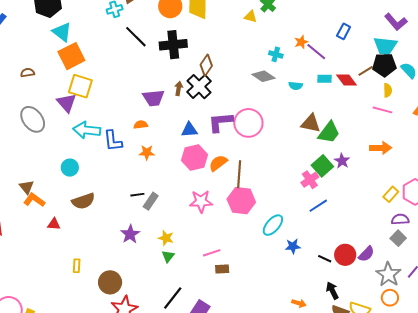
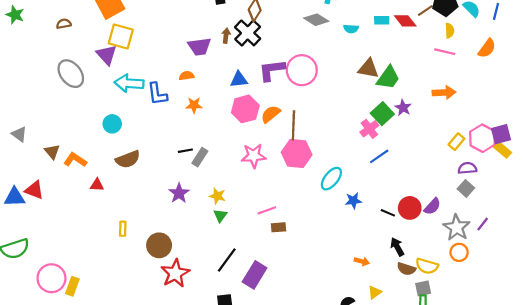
brown triangle: (27, 187) -> (52, 152), moved

